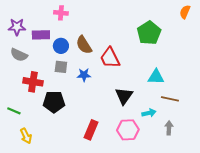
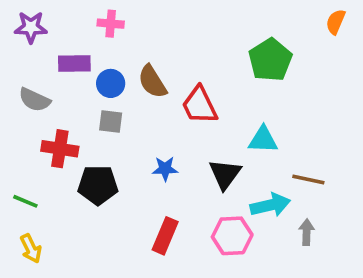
purple star: (17, 27) -> (31, 27), moved
blue star: (84, 75) -> (165, 169), moved
cyan triangle: (156, 77) -> (263, 140), moved
cyan arrow: (149, 113) -> (270, 205), size x1.5
yellow arrow: (26, 136) -> (31, 249), moved

